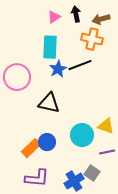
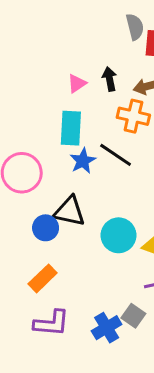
black line: (80, 65) -> (116, 155), turned 55
cyan circle: (82, 135) -> (119, 235), moved
blue circle: (47, 142) -> (46, 228), moved

